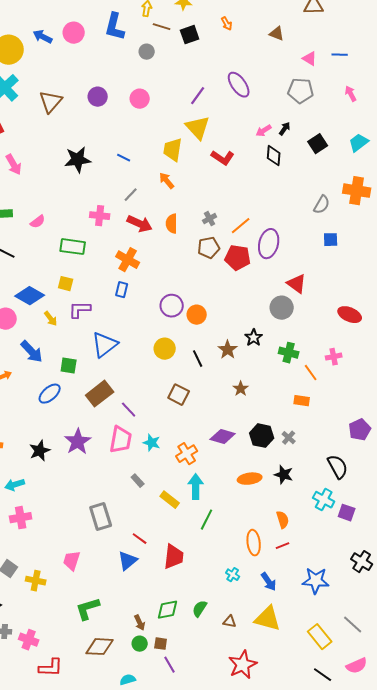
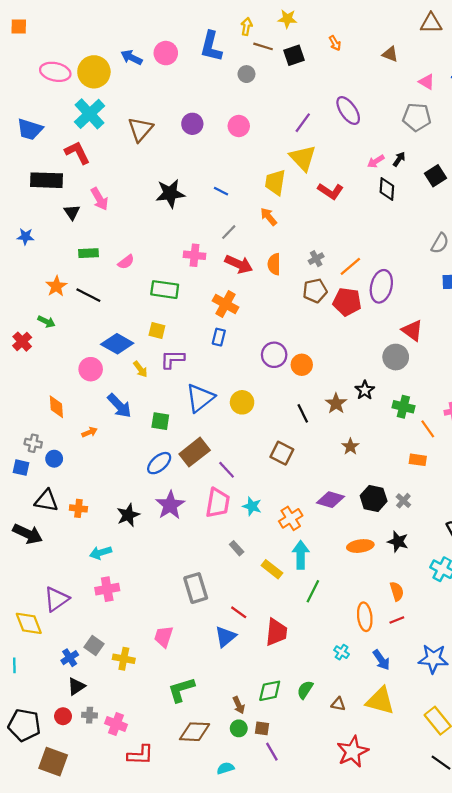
yellow circle: (165, 349) -> (242, 402), moved
blue ellipse: (50, 394) -> (159, 463), moved

